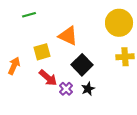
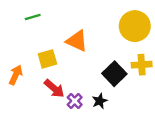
black square: (82, 65) -> (114, 74), moved

